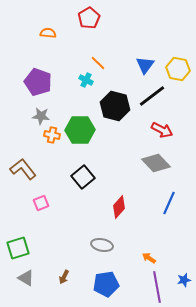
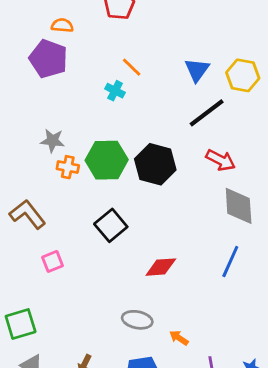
purple pentagon: (38, 82) -> (48, 59), moved
black hexagon: (115, 106) -> (155, 164), moved
gray diamond: (156, 163) -> (239, 206), moved, turned 40
red diamond: (119, 207) -> (161, 267), turned 45
orange arrow: (149, 258) -> (179, 338), moved

